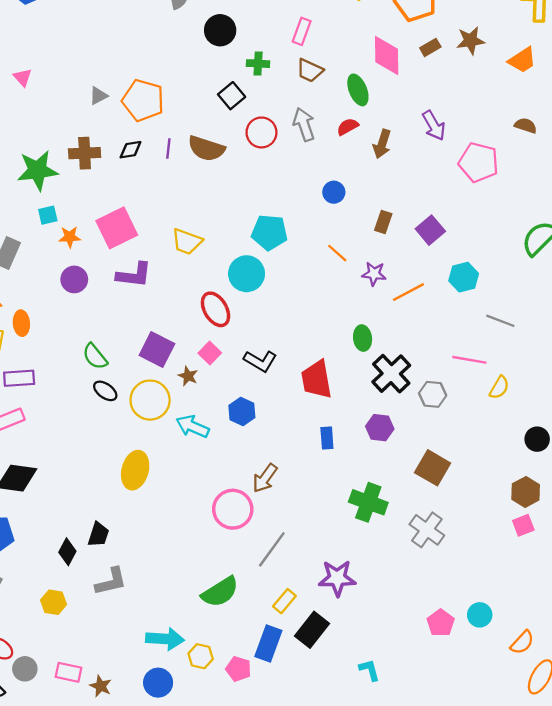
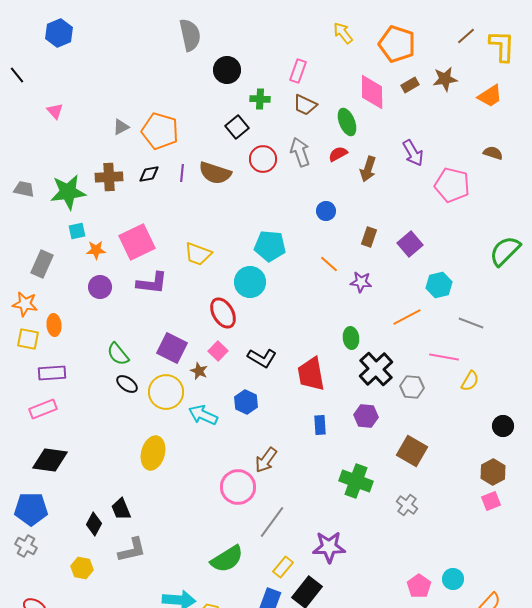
orange line: (408, 292) -> (407, 317), moved
gray cross: (427, 530) -> (407, 505), size x0.7
black trapezoid: (98, 534) -> (121, 509), turned 140

